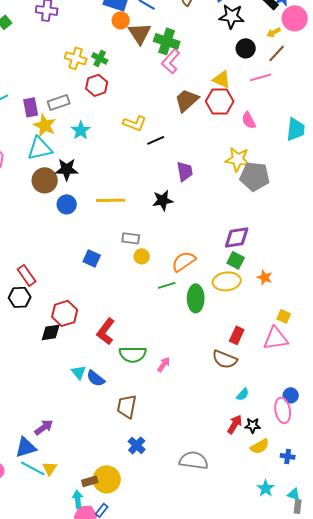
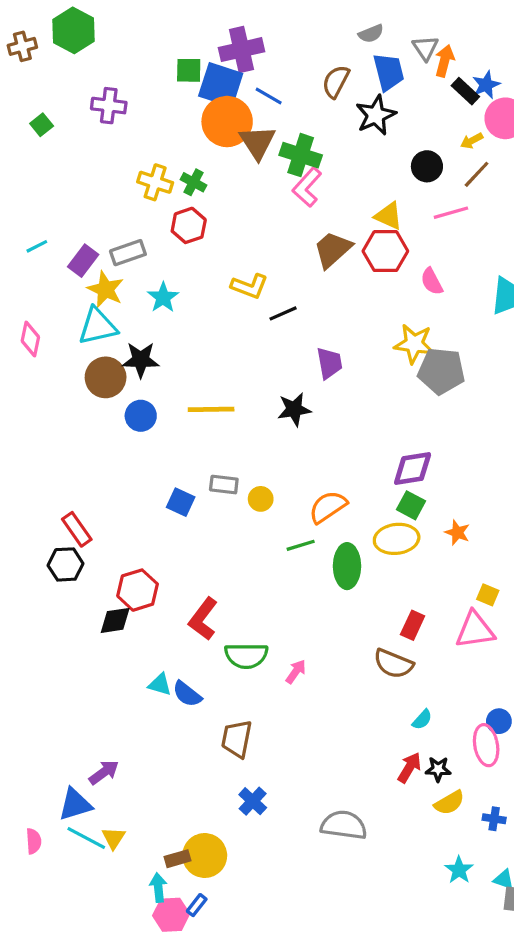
black star: (232, 16) -> (376, 115), moved, turned -30
orange circle: (121, 20) -> (227, 122), size x1.8
purple rectangle: (31, 107) -> (83, 261), turned 48
gray rectangle: (131, 238) -> (224, 485), moved
cyan triangle: (79, 372) -> (160, 684), turned -35

